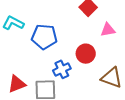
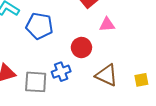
blue cross: (62, 69) -> (61, 72), moved

